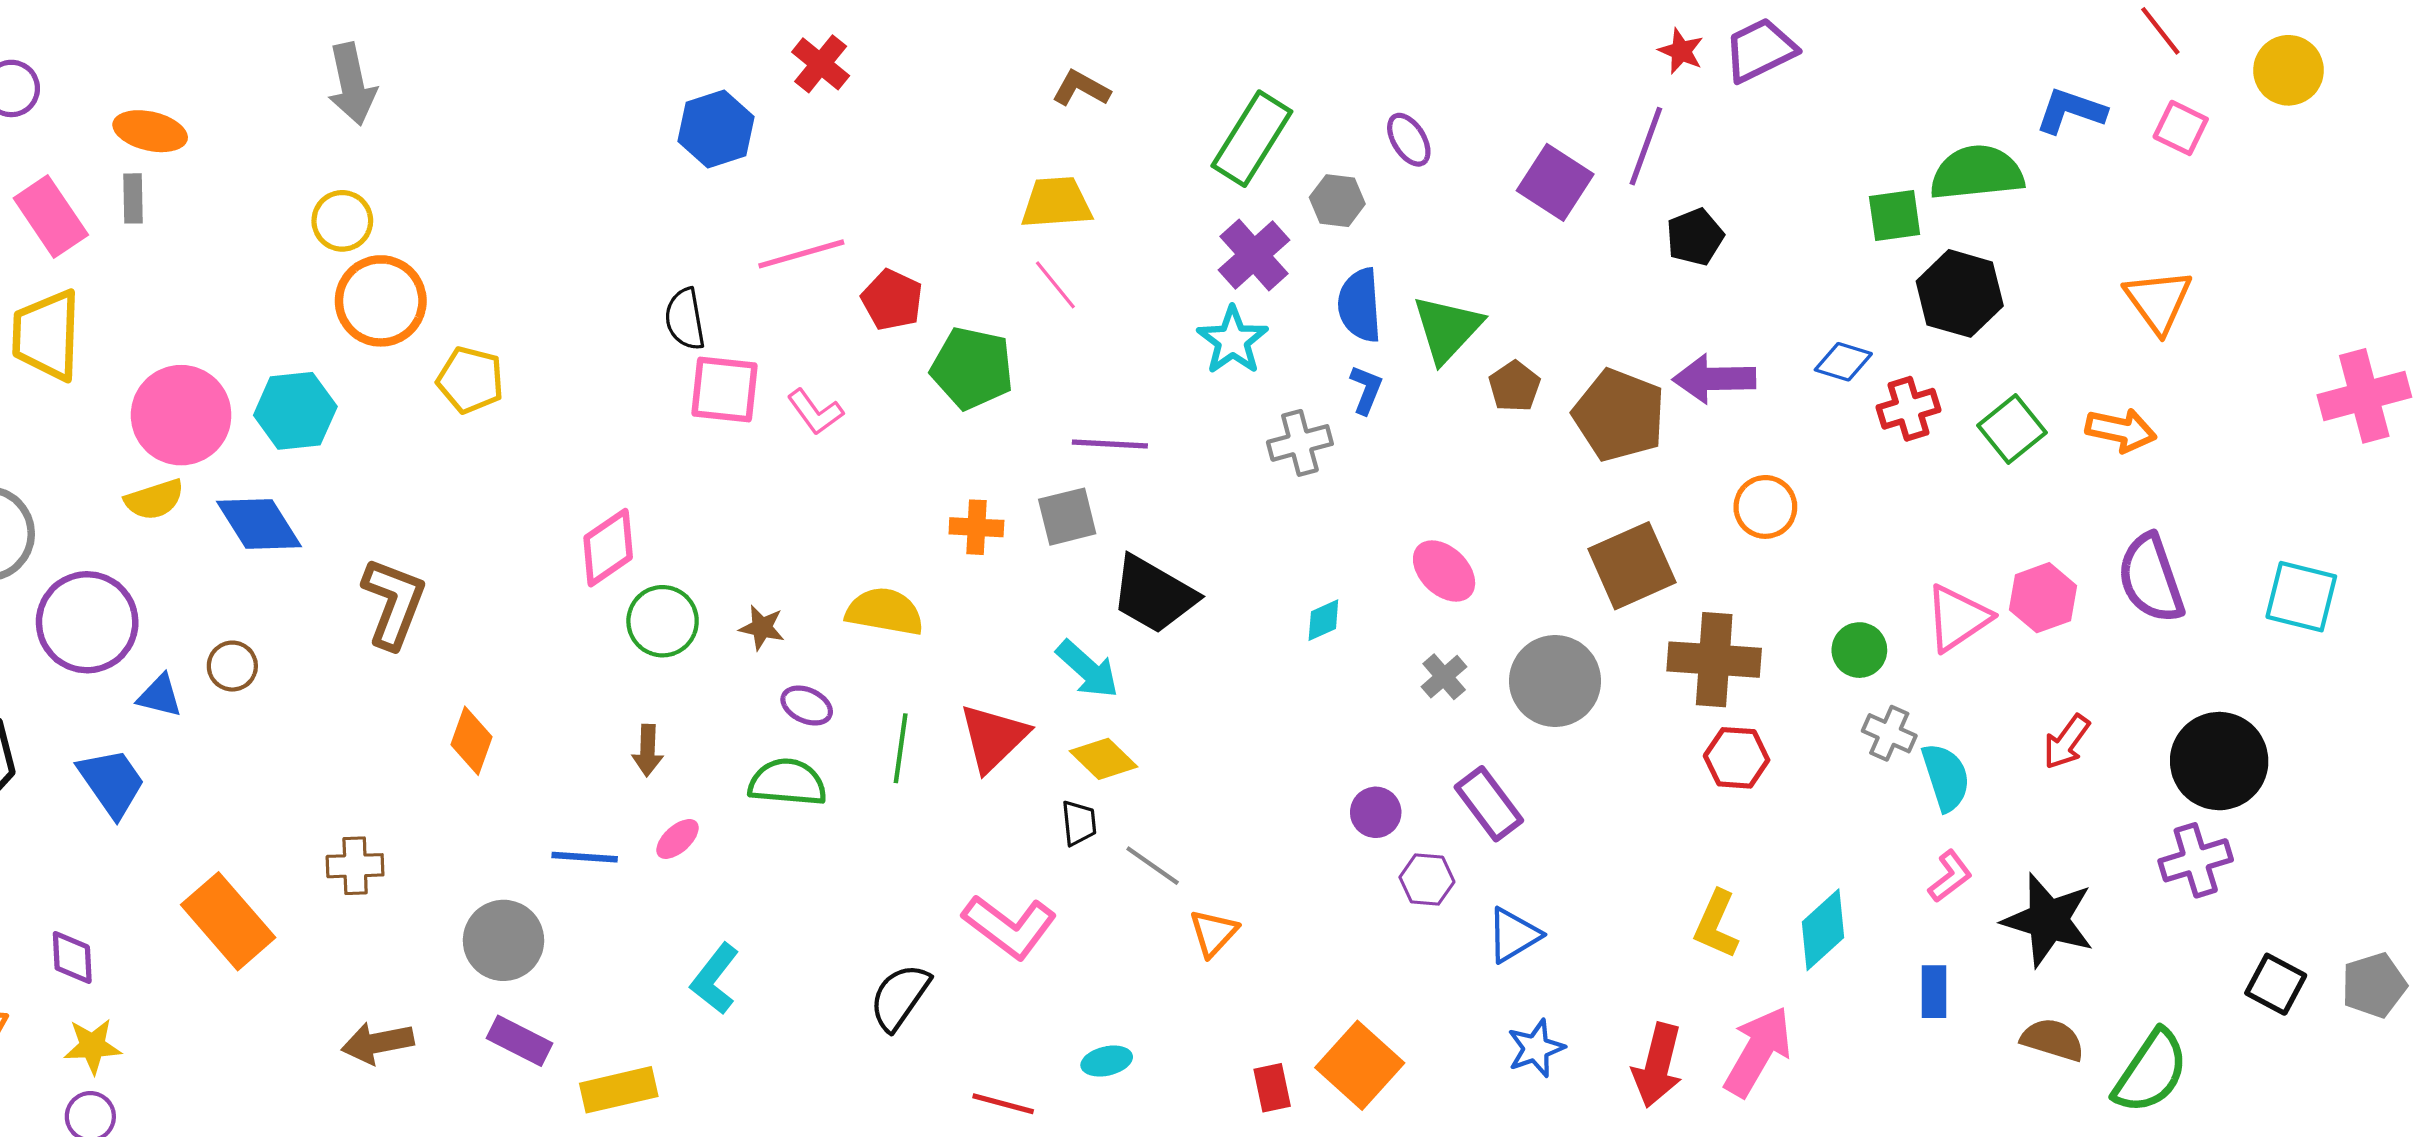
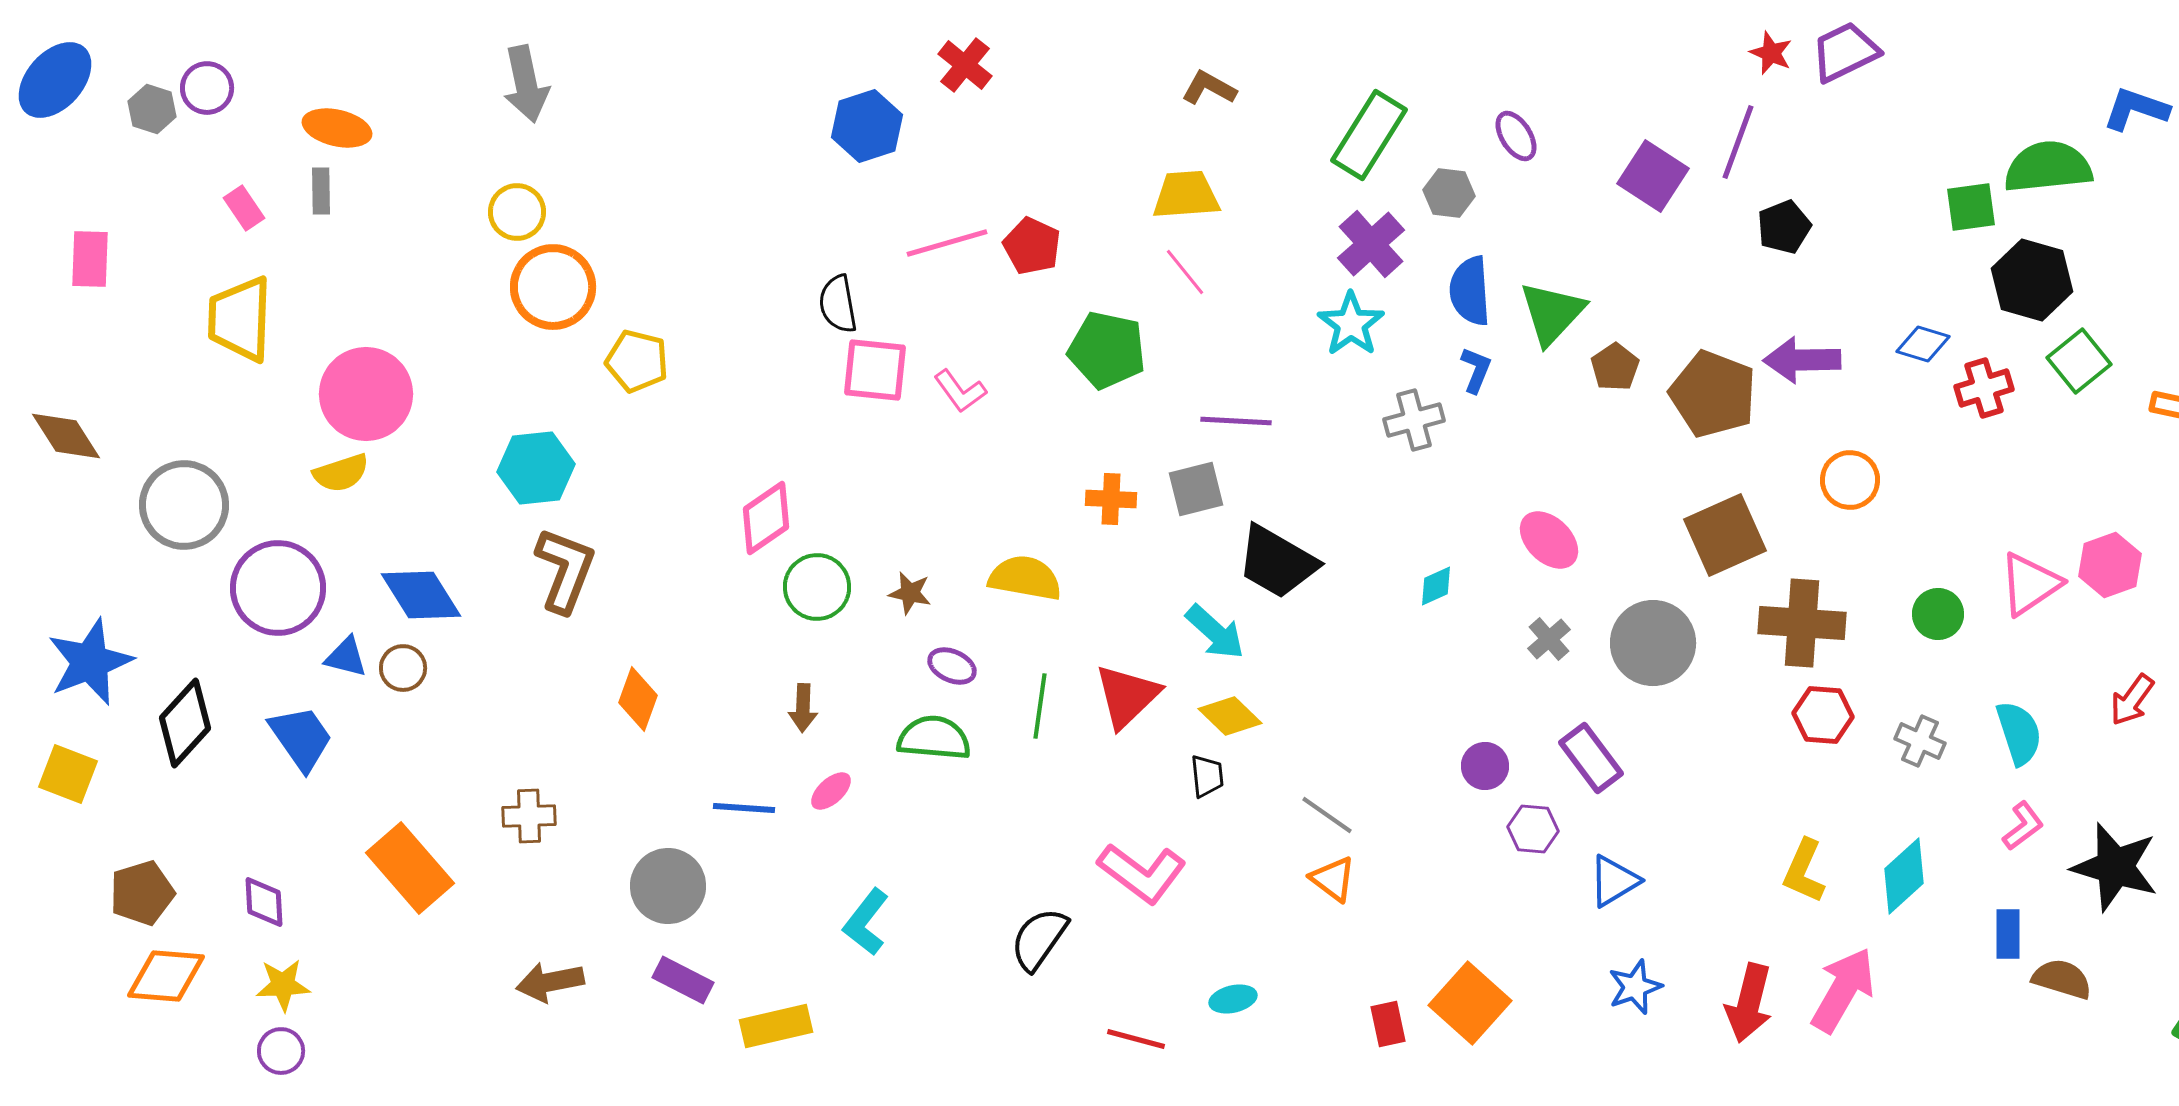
pink rectangle: (51, 217) -> (244, 208), size x0.6
red pentagon: (892, 300) -> (1032, 246), moved
cyan hexagon: (295, 411) -> (536, 468), moved
green square: (2012, 429) -> (2079, 361), moved
blue diamond: (259, 524) -> (421, 595), moved
brown circle: (232, 666) -> (403, 668), moved
gray cross: (1889, 733) -> (1920, 741), moved
gray line: (1153, 866) -> (1327, 815), moved
orange triangle: (1213, 933) -> (1333, 879), turned -36
brown semicircle: (2053, 1040) -> (2062, 979), moved

